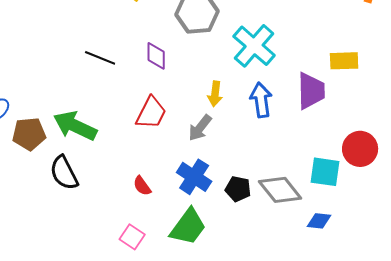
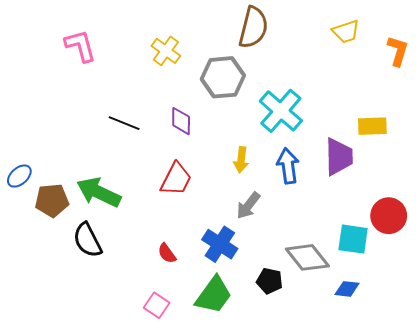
gray arrow: (200, 128) -> (248, 206), moved
black pentagon: (238, 189) -> (270, 281), moved

